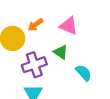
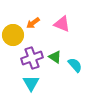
green triangle: (61, 52) -> (55, 57), moved

